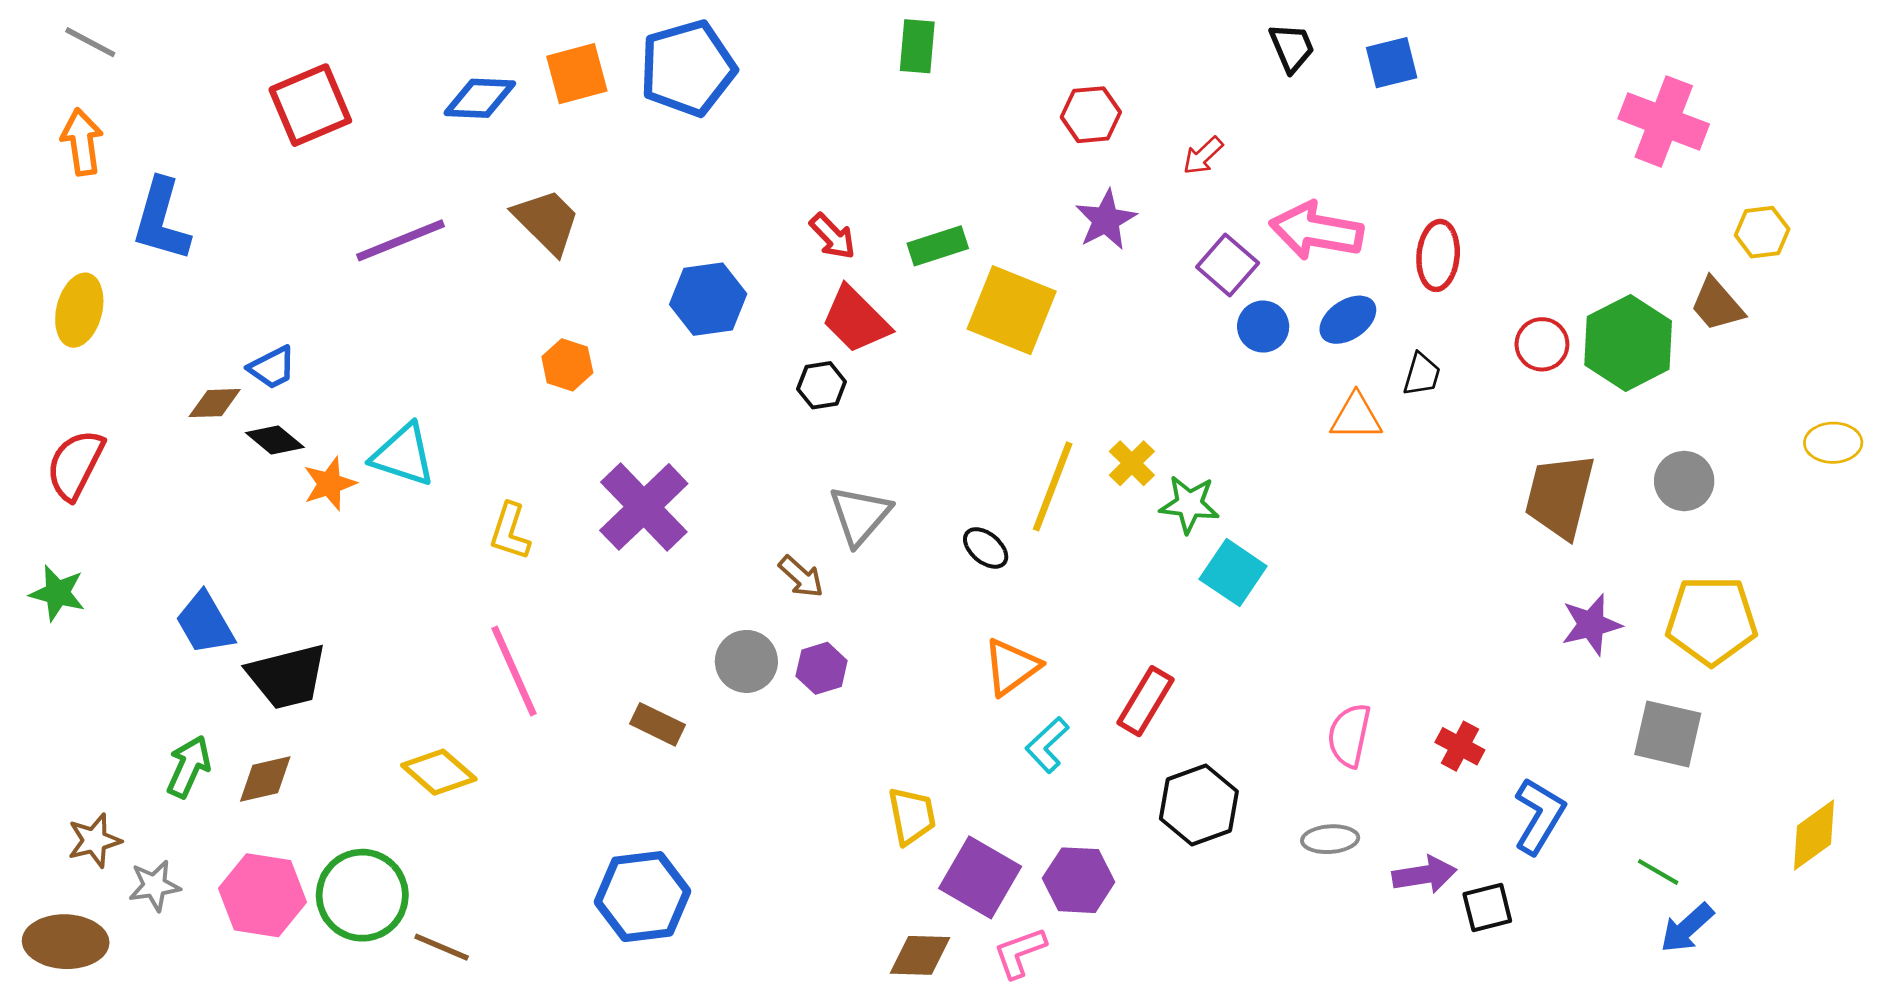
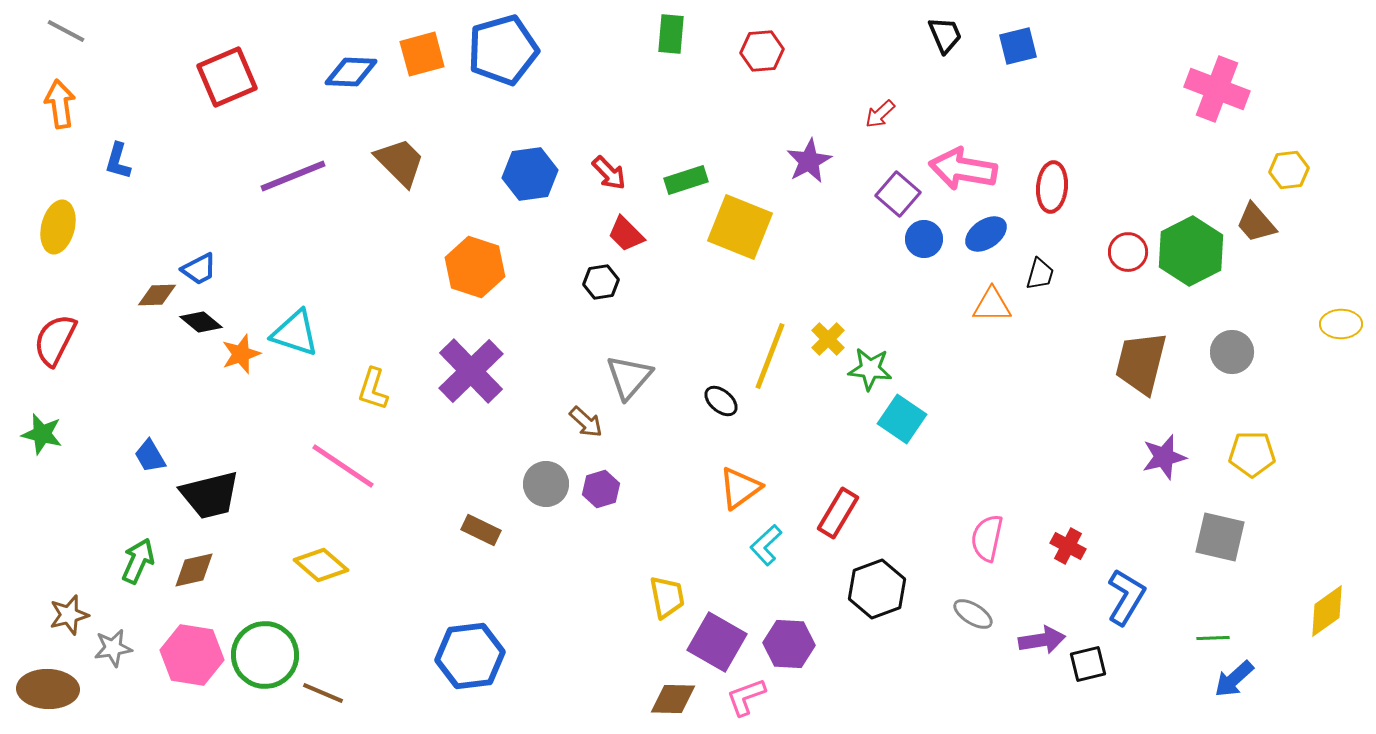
red hexagon: (1091, 115) -> (762, 51), moved
blue L-shape: (161, 220) -> (118, 161), size x0.6
blue hexagon: (708, 299) -> (530, 174), moved
red trapezoid: (856, 320) -> (626, 234), size x0.7
orange hexagon: (567, 365) -> (475, 267), moved, size x1.6
yellow pentagon: (1711, 620) -> (1252, 454), size x0.7
blue trapezoid: (205, 623) -> (150, 456), size x0.7
pink line: (514, 671) -> (343, 466), moved, turned -32
gray ellipse: (1330, 839) -> (973, 614), turned 36
green line: (1658, 872) -> (1213, 638), turned -32

